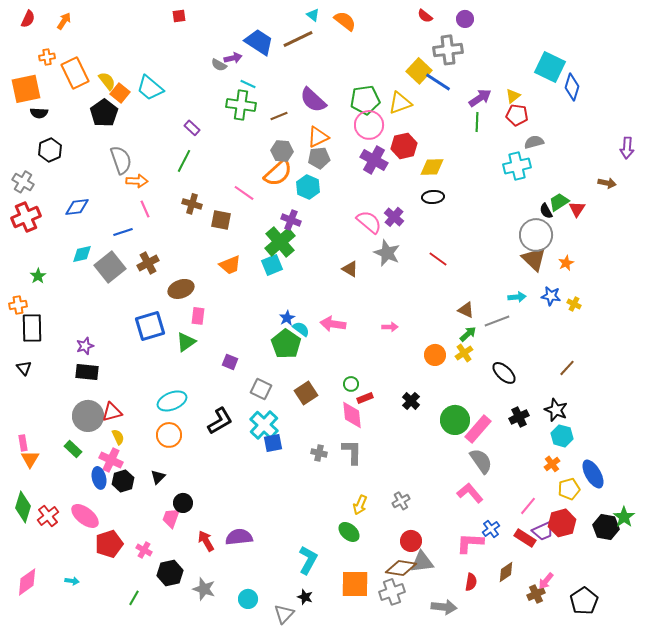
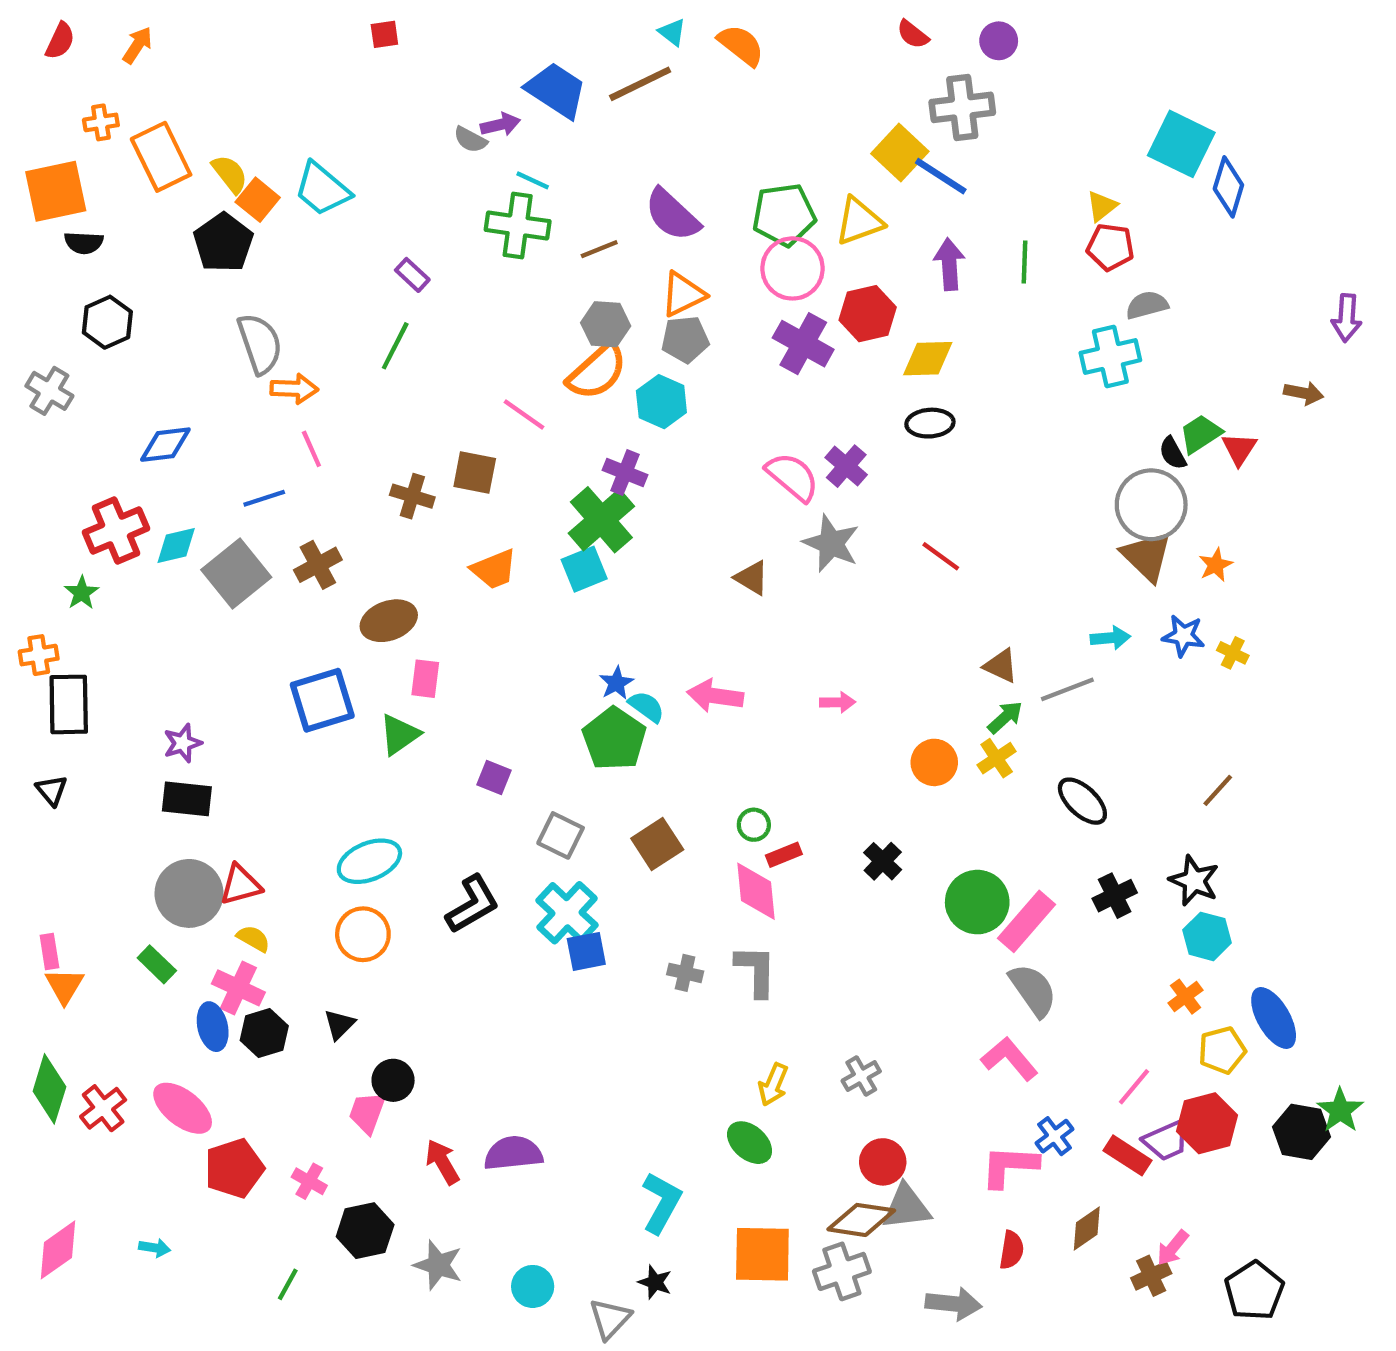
purple arrow: (480, 98) -> (949, 264), moved, turned -60
brown cross: (192, 204) -> (412, 496), moved
red cross: (26, 217) -> (116, 530), moved
yellow semicircle: (118, 437) -> (253, 939), turned -35

